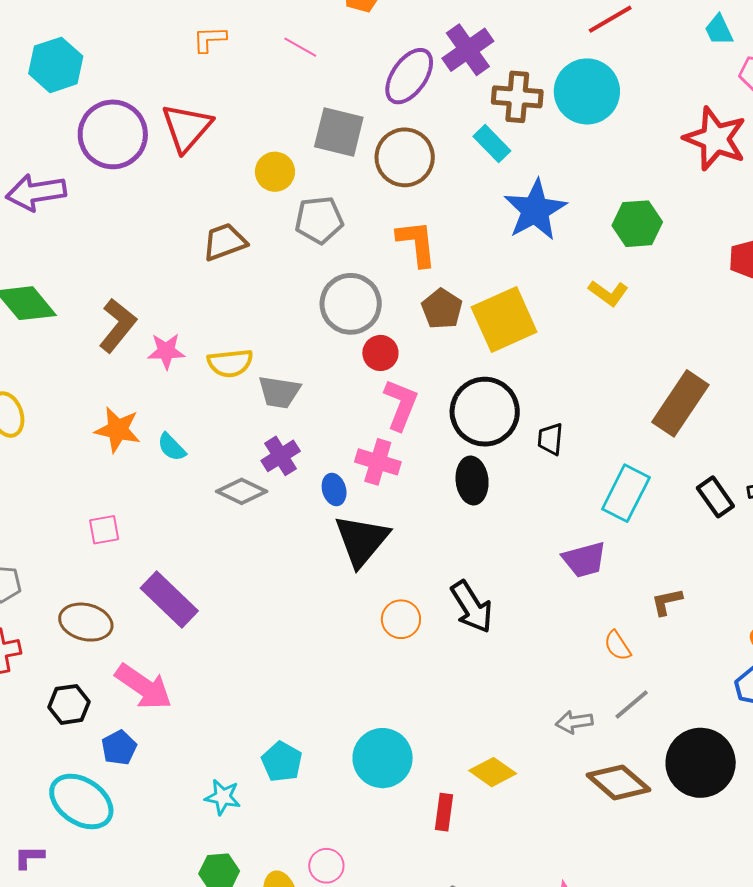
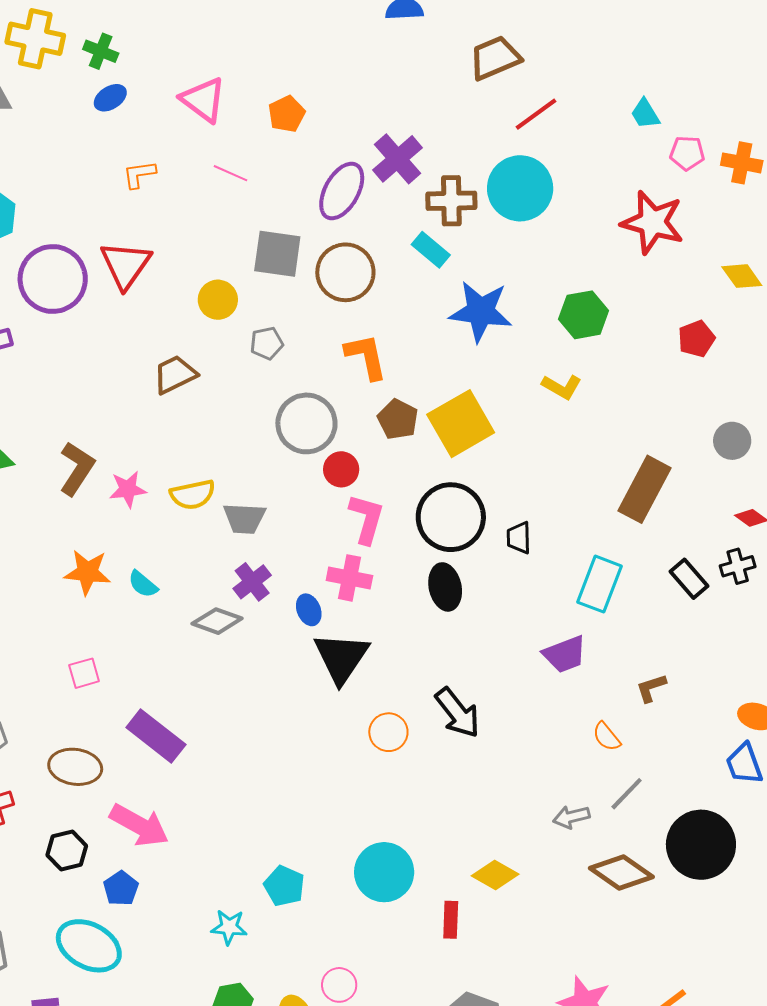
blue star: (535, 210) -> (481, 311), turned -30
gray pentagon: (319, 220) -> (267, 343), size x0.7

